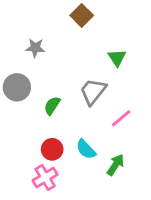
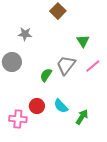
green semicircle: (52, 106) -> (46, 75), moved
pink line: (121, 118) -> (93, 66), moved
pink cross: (45, 178) -> (18, 119), moved, turned 36

